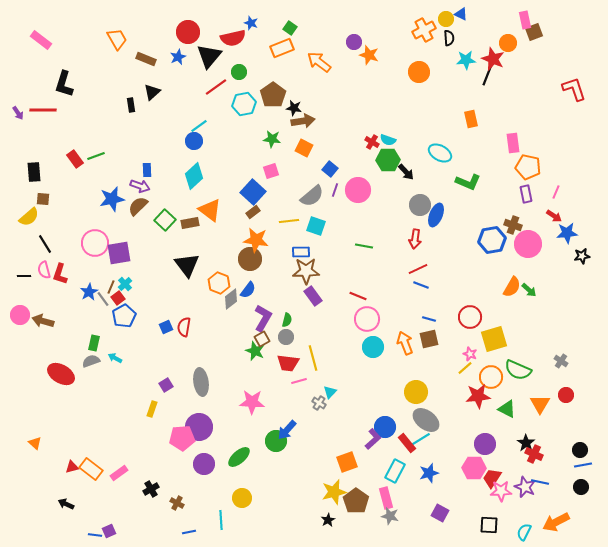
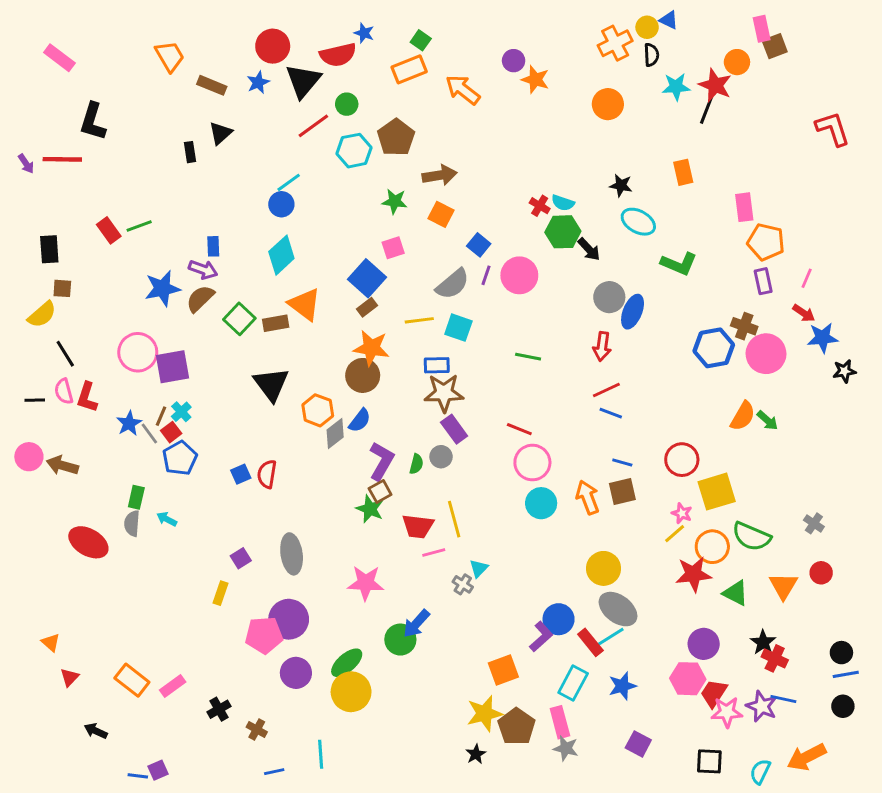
black star: (294, 108) -> (621, 185), moved
gray circle: (286, 337) -> (441, 457), moved
gray semicircle: (91, 361) -> (132, 523), turned -66
red triangle: (72, 467) -> (70, 677), moved, turned -32
yellow circle: (242, 498) -> (351, 692), moved, size x1.4

